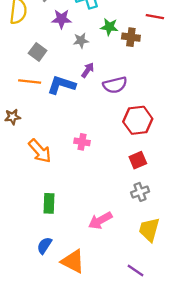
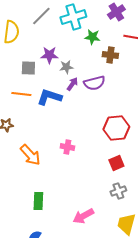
purple star: (61, 19) -> (49, 55), moved
green star: (109, 27) -> (92, 37), moved
gray star: (81, 41) -> (66, 67), moved
gray square: (38, 52) -> (28, 68), turned -35
purple semicircle: (115, 85) -> (94, 83), moved

